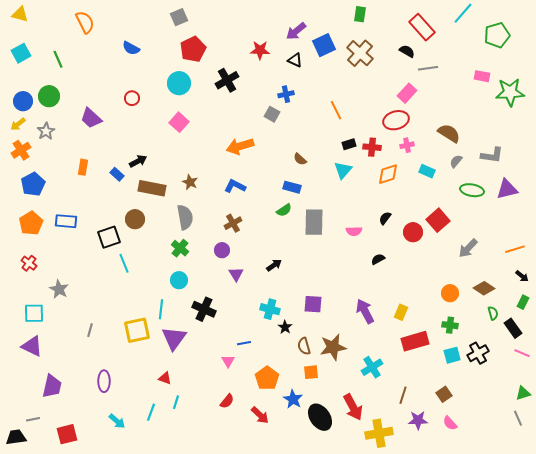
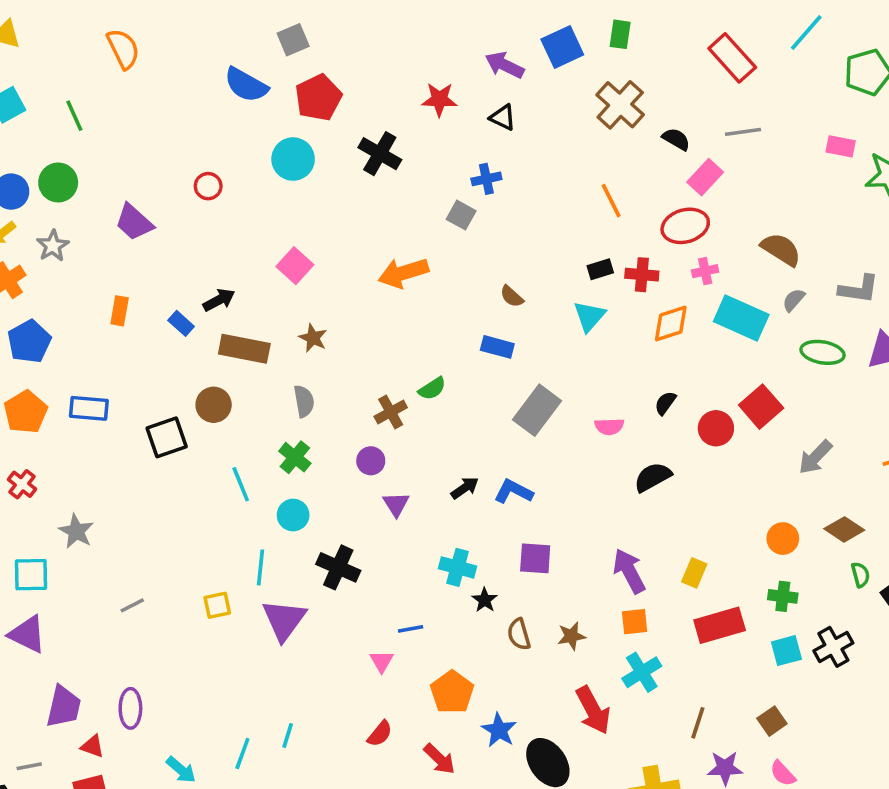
purple arrow: (296, 31) -> (504, 65), turned 65
blue square: (324, 45) -> (562, 47), moved
blue semicircle: (131, 48) -> (246, 85), moved, size x1.4
black semicircle: (407, 51) -> (676, 139), moved
black cross: (227, 80) -> (380, 154), turned -30
orange line: (336, 110) -> (611, 201), moved
pink square: (179, 122) -> (295, 266), moved
cyan rectangle: (427, 171) -> (741, 318), size x1.8
blue L-shape: (235, 186) -> (514, 492), moved
green semicircle: (284, 210) -> (432, 389), moved
gray semicircle: (185, 217) -> (304, 401), size x0.7
gray rectangle: (314, 222) -> (537, 410), turned 36
black semicircle: (378, 259) -> (653, 477), size x1.5
cyan line: (124, 263) -> (241, 484), moved
gray line: (90, 330) -> (132, 605), turned 48
yellow square: (137, 330) -> (217, 605), size x0.6
brown star: (333, 347) -> (571, 636), size x0.6
orange square: (311, 372) -> (635, 622), moved
red triangle: (165, 378) -> (92, 746), moved
purple ellipse: (104, 381) -> (130, 708), moved
red arrow: (353, 407) -> (593, 710), moved

